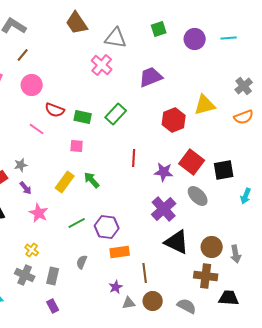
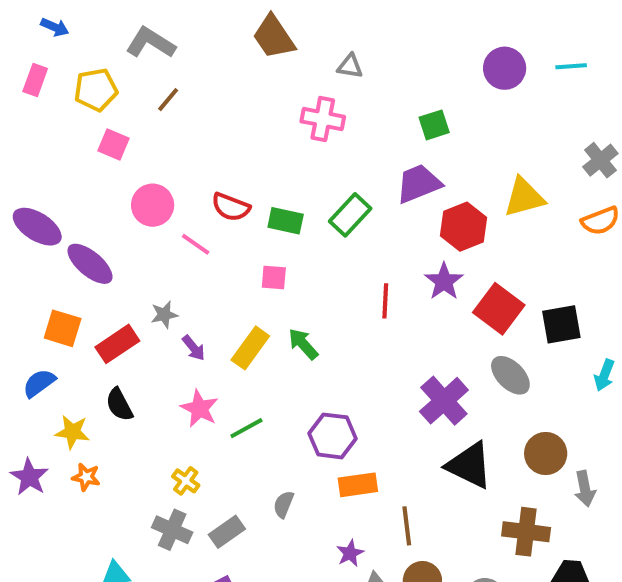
green square: (159, 29) -> (434, 125), moved
gray triangle: (116, 38) -> (350, 66), size x0.6
pink cross: (102, 65) -> (323, 119), turned -30
purple trapezoid: (151, 77) -> (419, 184), moved
pink circle: (32, 85) -> (153, 205), moved
purple star: (164, 172) -> (444, 281), moved, turned 30
purple arrow: (26, 188) -> (194, 348), moved
green line: (77, 223) -> (246, 428), moved
brown circle: (212, 247) -> (546, 453), moved
gray rectangle: (53, 276) -> (227, 532), turned 42

